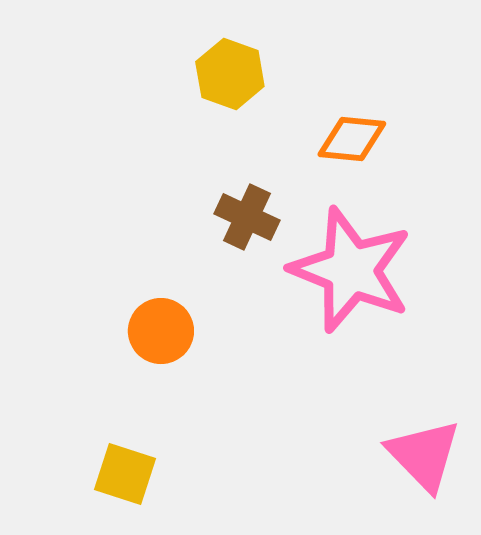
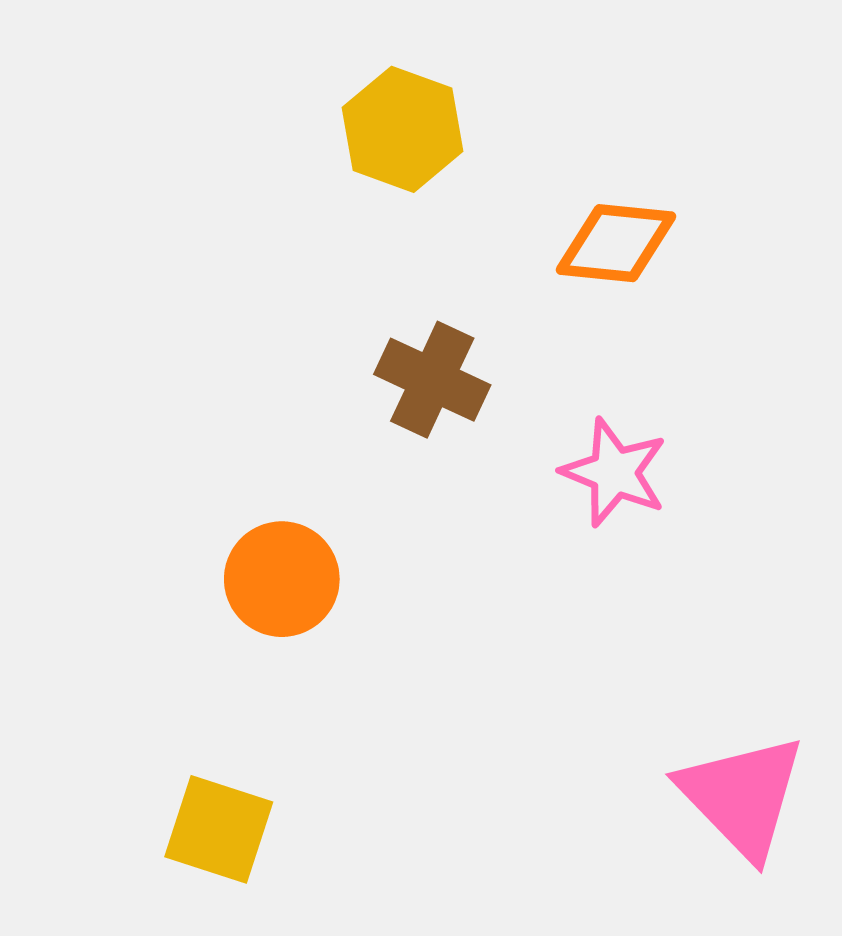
pink star: (351, 270) -> (614, 472), size x0.5

